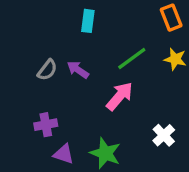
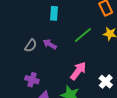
pink arrow: (120, 96) -> (78, 71), moved
purple cross: (46, 125) -> (32, 80), turned 32

